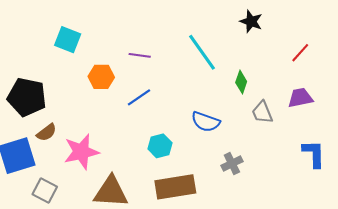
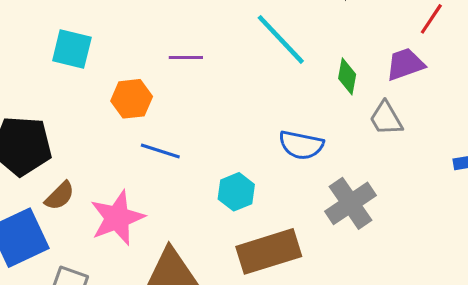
blue line: (139, 97) -> (160, 151), moved, turned 60
purple trapezoid: (300, 98) -> (405, 64), moved
gray cross: (232, 163) -> (351, 203), size x1.5

